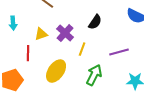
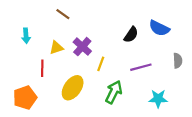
black semicircle: (95, 22) -> (131, 35), moved

